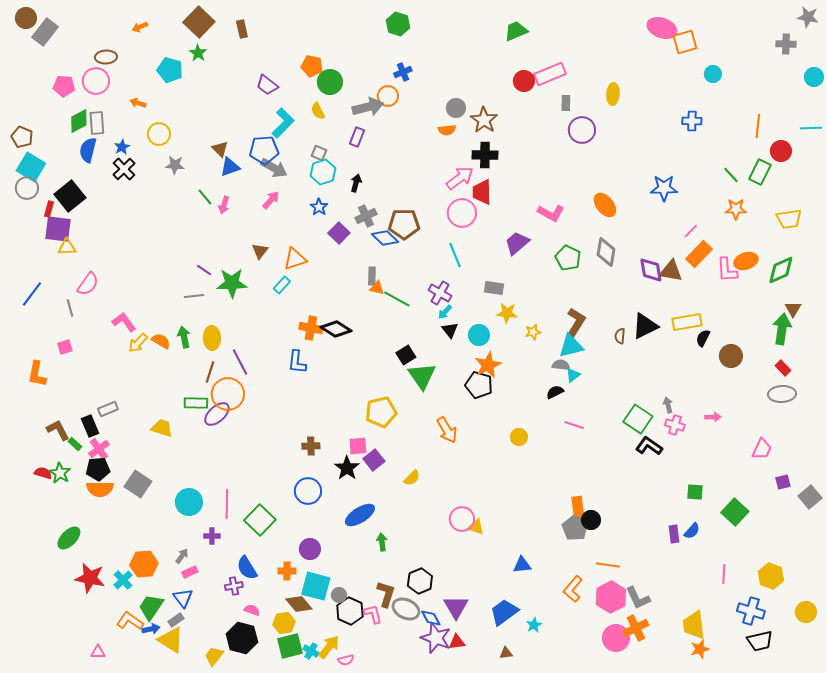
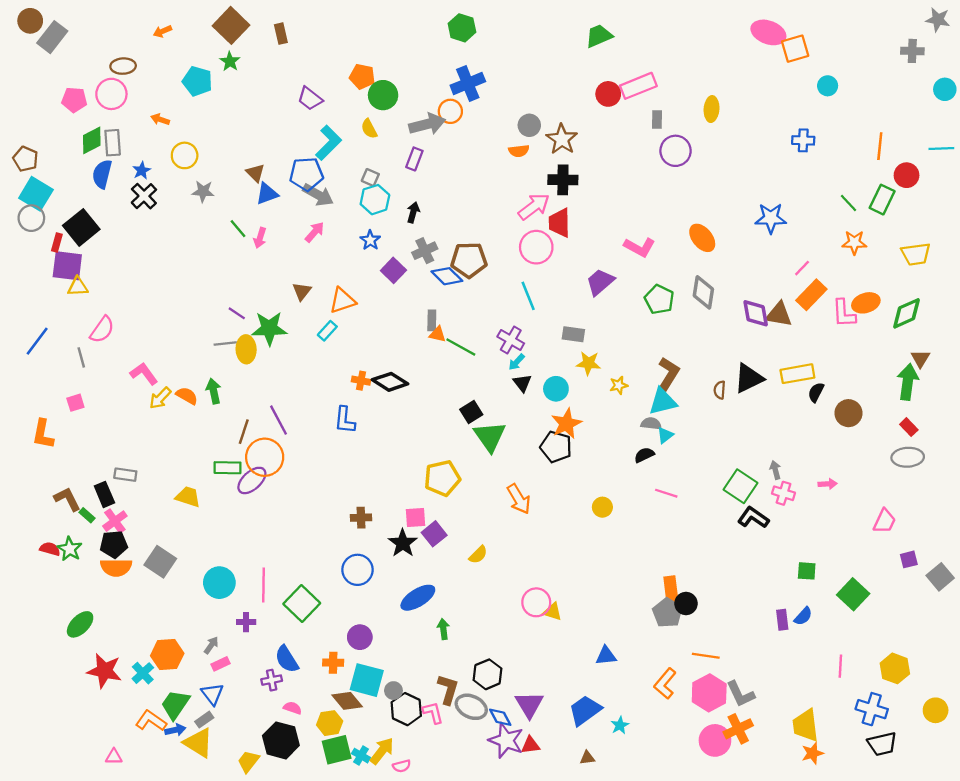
blue cross: (403, 72) -> (468, 83), size x1.6
orange cross: (311, 328) -> (361, 381), size x0.7
yellow ellipse: (212, 338) -> (246, 349), moved
gray rectangle: (108, 409) -> (125, 475), turned 30

